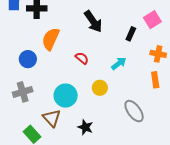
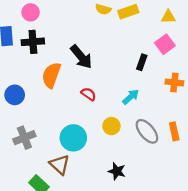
black arrow: (93, 21) -> (81, 57), moved
blue circle: (28, 59) -> (15, 95), moved
orange rectangle: (155, 80) -> (174, 131), moved
gray ellipse: (134, 111) -> (147, 131), moved
black star: (85, 127) -> (117, 171), moved

